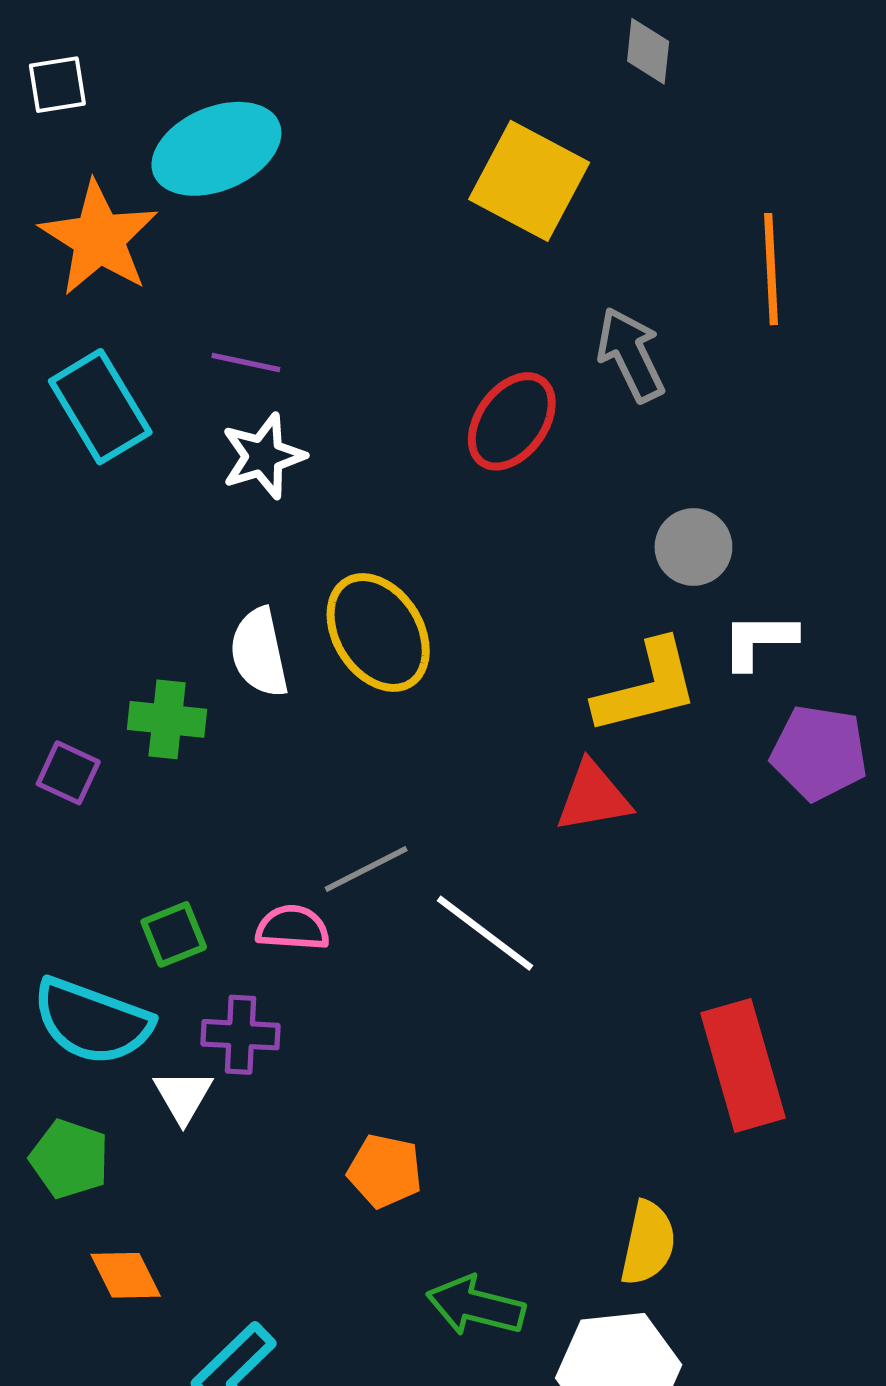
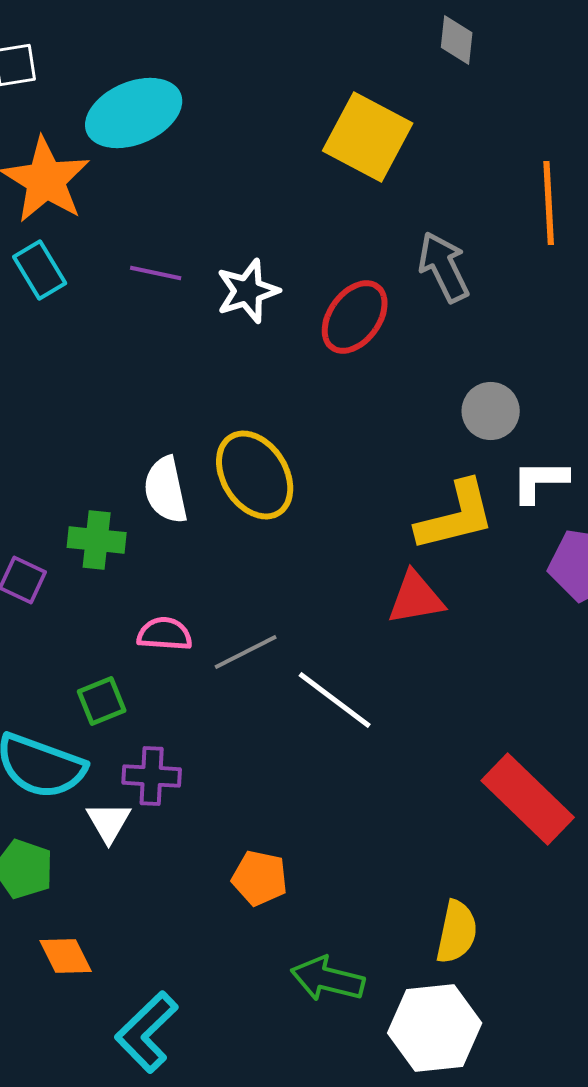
cyan rectangle: (100, 407) -> (40, 270), moved, size x0.7
white star: (263, 456) -> (248, 291), moved
pink semicircle: (293, 928) -> (165, 634), moved
red rectangle: (743, 1065) -> (528, 799), turned -30

